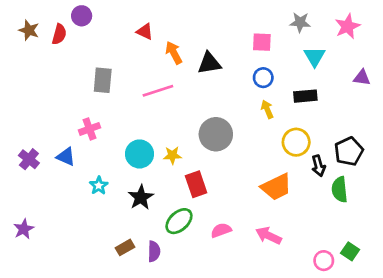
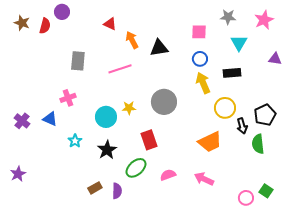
yellow arrow: (267, 109) -> (203, 83), size x1.5
yellow star: (172, 155) -> (129, 108), moved

